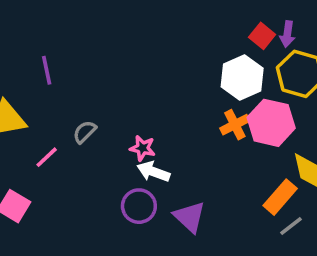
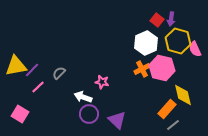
purple line: (47, 70) -> (32, 70), moved, turned 56
pink star: (143, 148) -> (102, 82), moved
white arrow: (153, 172) -> (83, 97), moved

